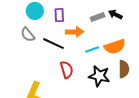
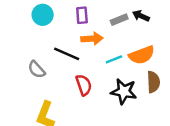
purple rectangle: (59, 15) -> (82, 15), moved
gray semicircle: (28, 35) -> (37, 70), moved

